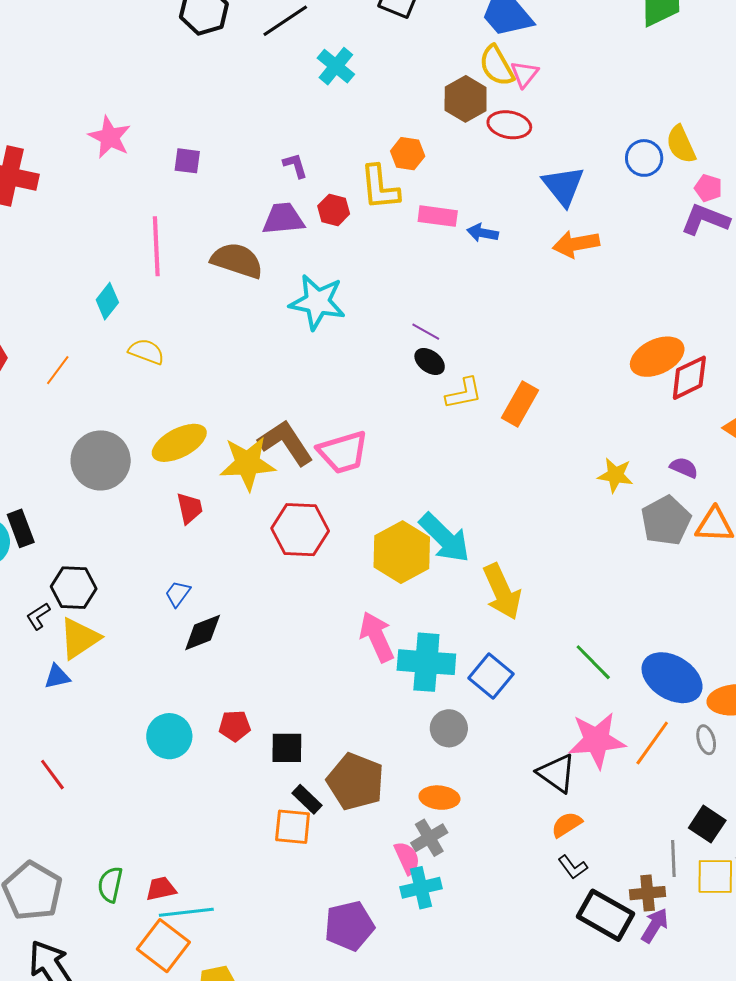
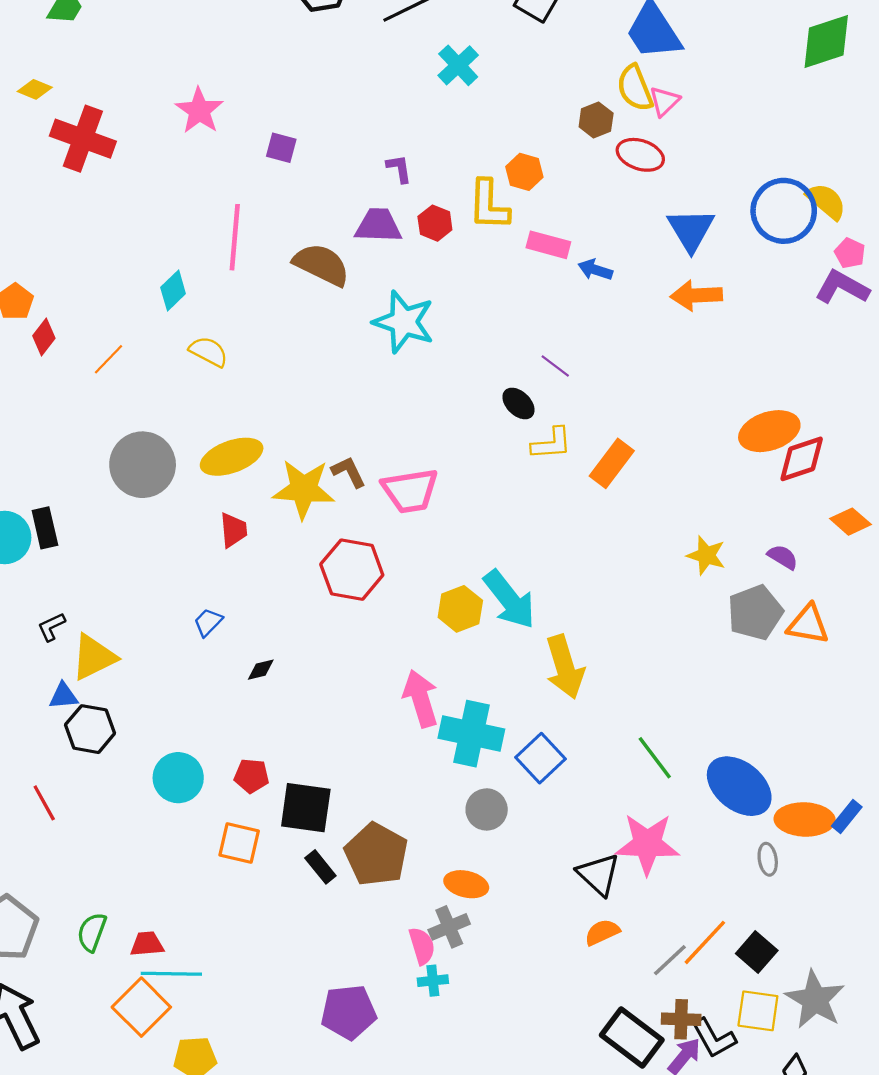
brown hexagon: (466, 99) -> (596, 120), size x0.7
yellow semicircle: (681, 144) -> (826, 201), turned 147
blue circle: (644, 158) -> (784, 211), size x1.6
purple line: (426, 332) -> (555, 366), moved
brown L-shape: (286, 443) -> (349, 472), size x0.6
yellow hexagon: (402, 552) -> (460, 609), size x0.7
black hexagon: (74, 588) -> (90, 729), moved
black diamond: (203, 633) -> (261, 670), moved, size x0.6
orange line: (652, 743) -> (705, 942), moved
black square: (287, 748) -> (306, 808), size x1.4
orange square: (293, 827) -> (239, 843), moved
gray line: (673, 858) -> (670, 960), moved, turned 42
black L-shape: (573, 867) -> (714, 1038), moved, size x1.4
cyan cross: (421, 888) -> (433, 981), size x0.7

